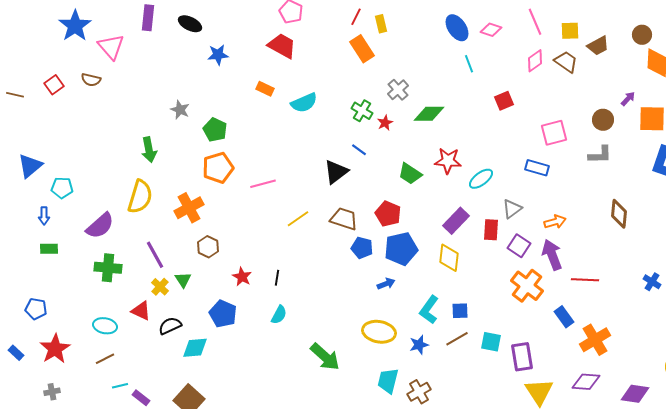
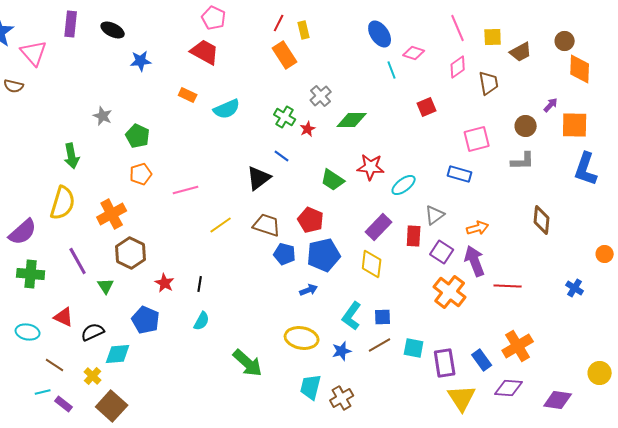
pink diamond: (491, 30) -> (414, 53), moved
brown trapezoid: (566, 62) -> (489, 83), moved, turned 45
orange pentagon: (218, 168) -> (141, 174), size x0.7
brown hexagon: (208, 247) -> (131, 253), size x1.4
yellow cross: (160, 287) -> (93, 376), moved
blue rectangle: (564, 317) -> (482, 360), moved
brown line: (105, 359) -> (55, 365), moved, turned 60

